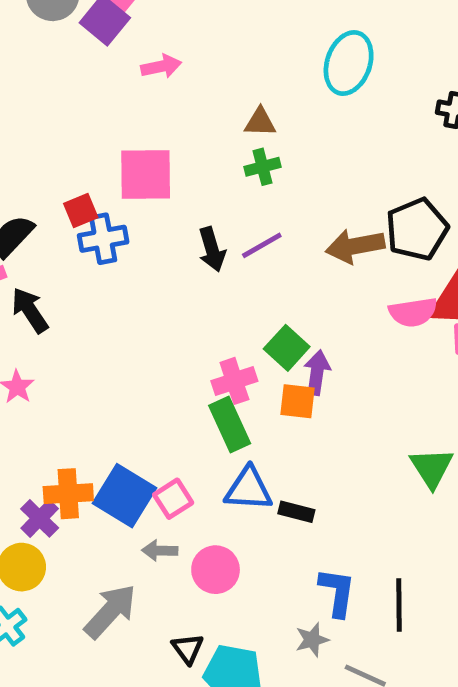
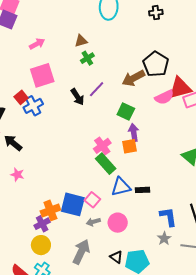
pink arrow: (161, 66) -> (37, 44), moved
green square: (287, 348) -> (126, 111), moved
purple cross: (40, 518) -> (42, 224), turned 35

